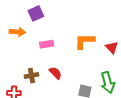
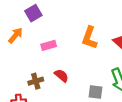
orange arrow: (17, 32) -> (15, 35), turned -49
orange L-shape: (85, 41) -> (89, 38), turned -65

